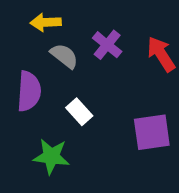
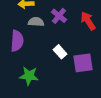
gray semicircle: (64, 56) -> (36, 22), turned -35
white rectangle: (79, 112) -> (60, 52), moved

